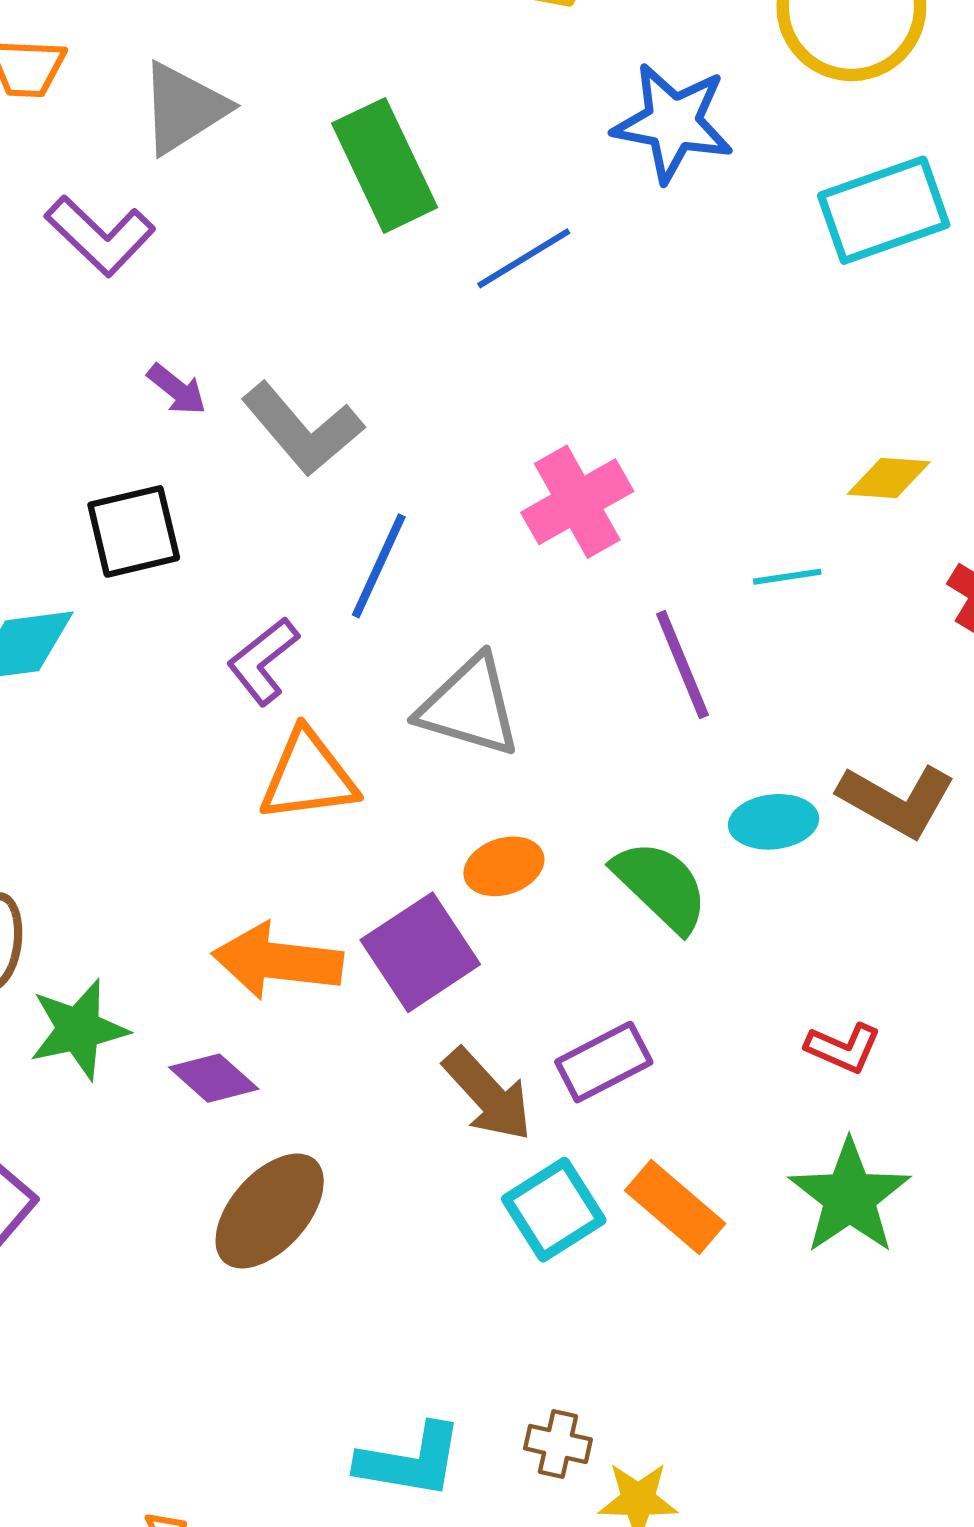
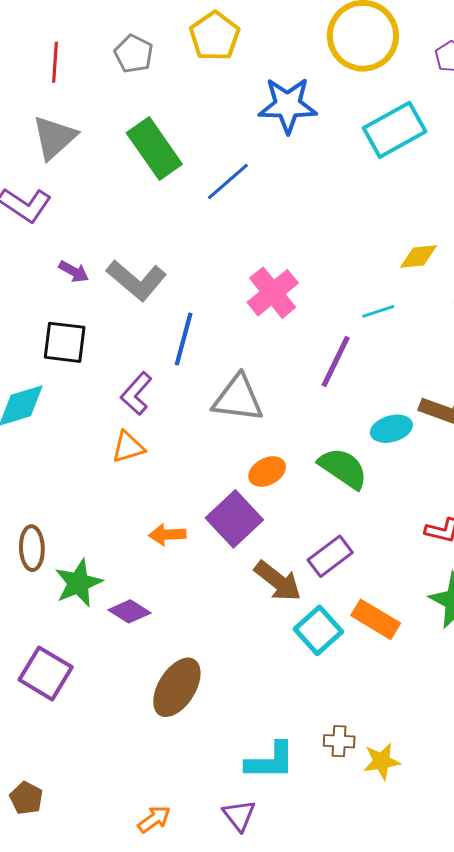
black square: (134, 531) -> (65, 342), turned 30
purple line: (682, 665) -> (336, 361), turned 58
orange triangle: (308, 776) -> (128, 447), moved, size x0.7
orange arrow: (277, 961) -> (167, 535), size x0.6
purple diamond: (214, 1078) -> (130, 611), moved
brown ellipse: (270, 1211) -> (177, 687), moved

